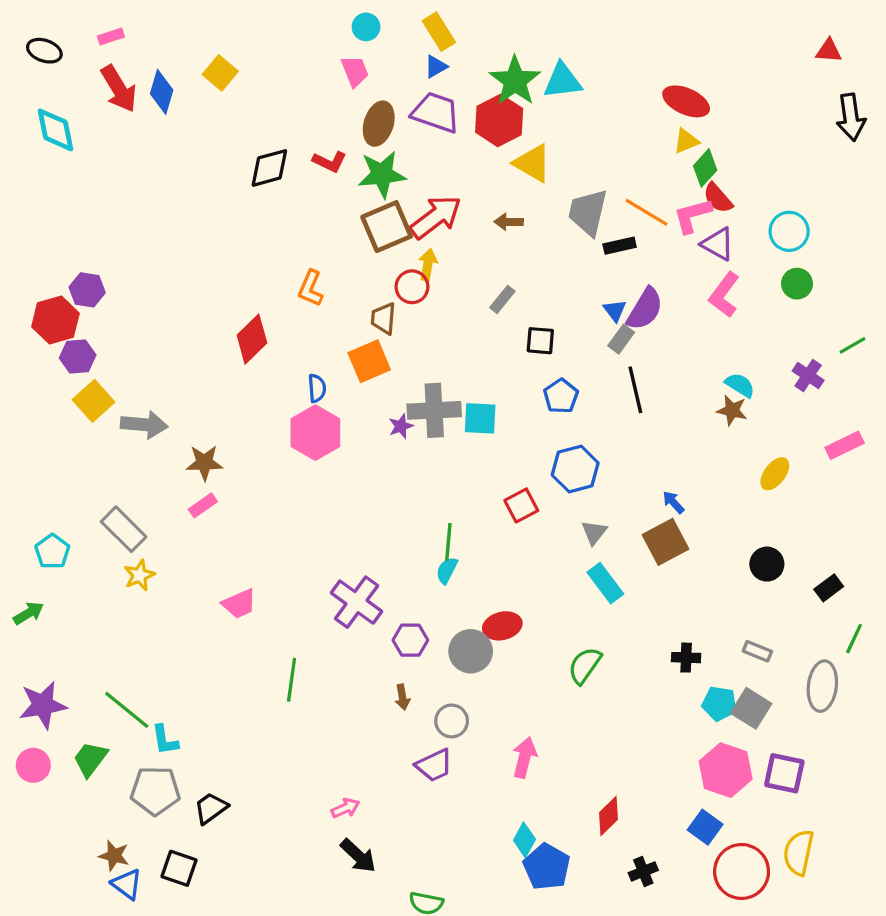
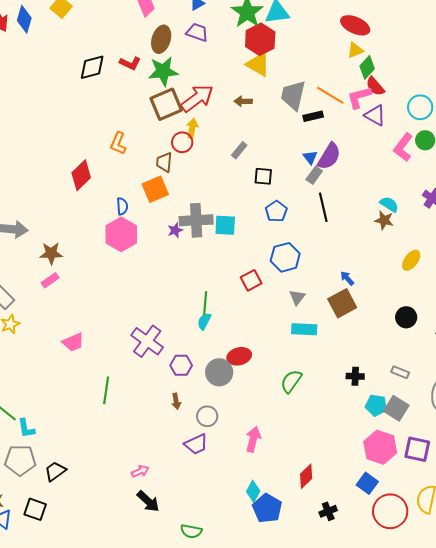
purple trapezoid: (436, 112) -> (197, 32), size x0.7
red hexagon: (499, 120) -> (260, 39), moved
pink L-shape: (724, 295) -> (403, 147), moved
cyan rectangle: (605, 583) -> (304, 329), turned -50

